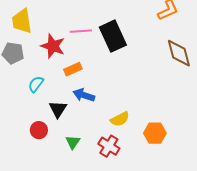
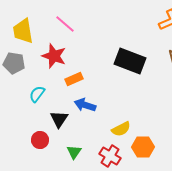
pink line: (81, 31) -> (65, 24), moved, turned 45
black rectangle: (113, 36) -> (130, 61), moved, turned -44
orange hexagon: (155, 133) -> (143, 147), moved

